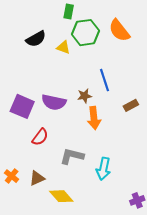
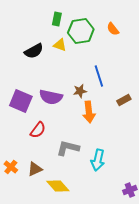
green rectangle: (69, 11) -> (57, 19), moved
orange semicircle: (119, 30) -> (113, 29), size x0.6
black semicircle: (36, 39) -> (34, 51), moved

